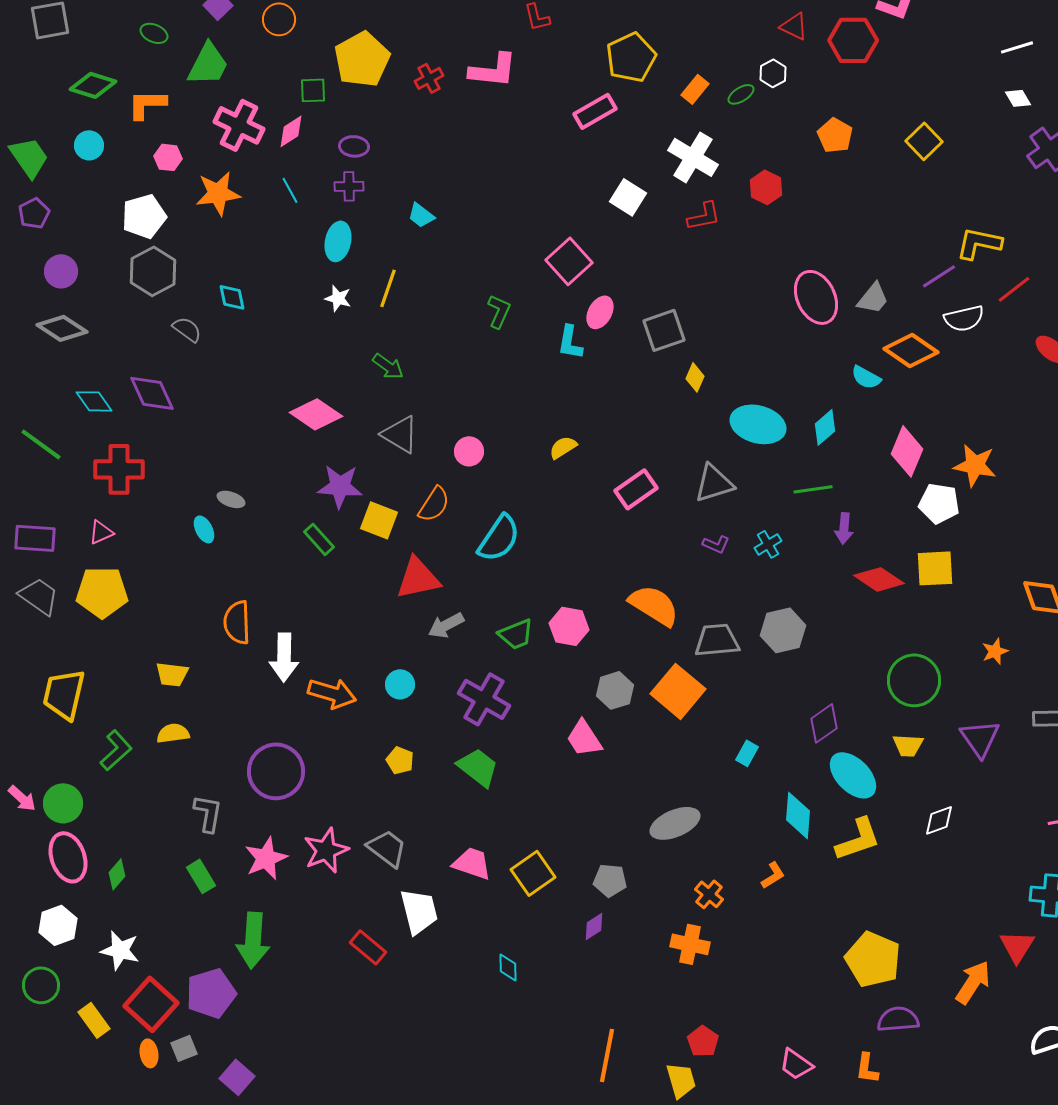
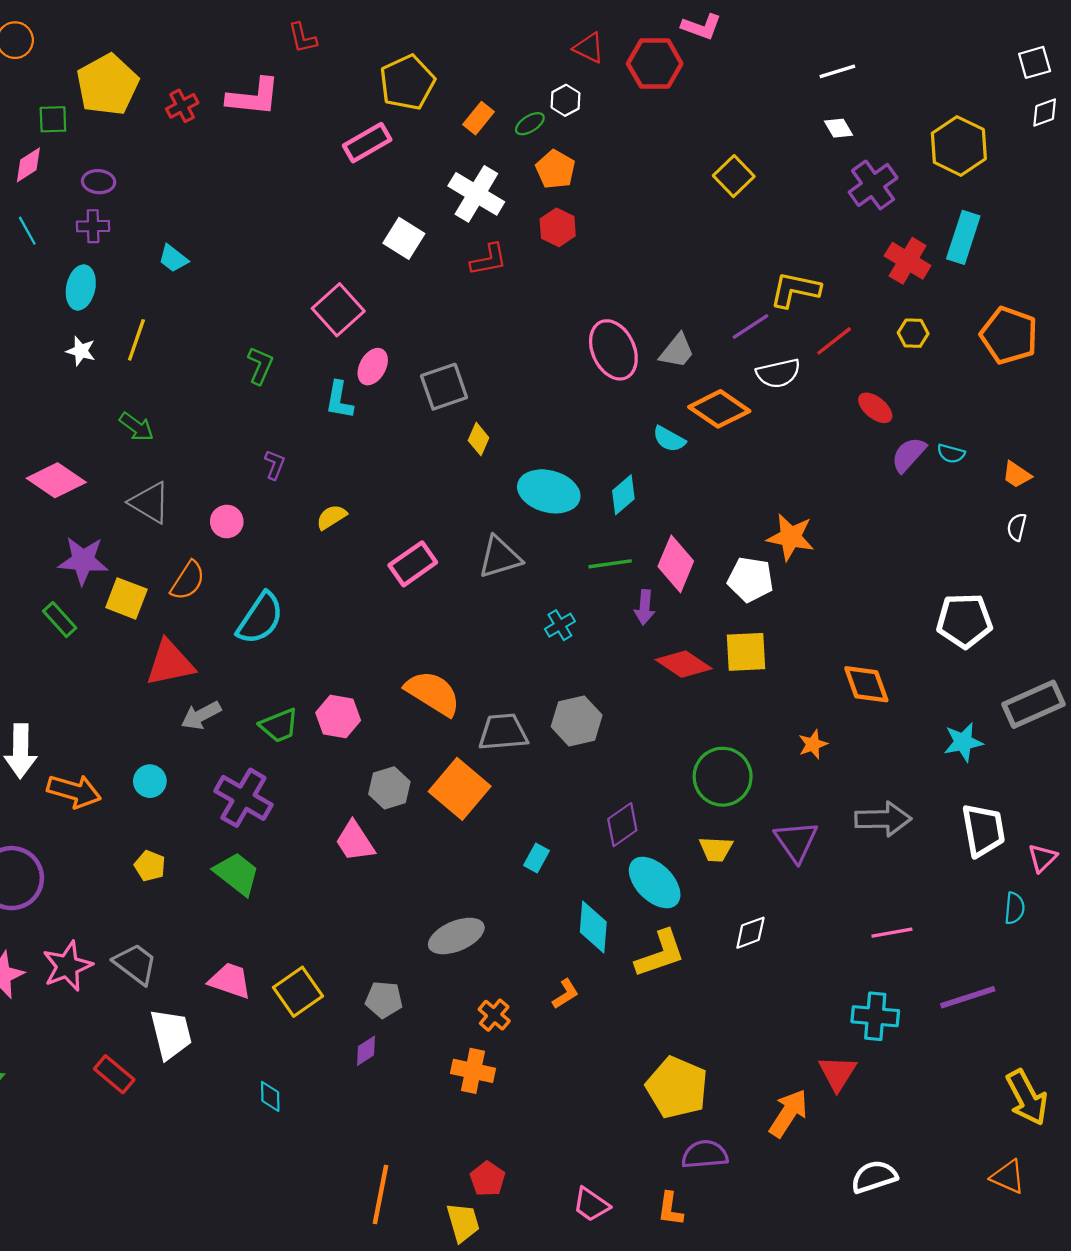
orange pentagon: (835, 135) -> (555, 169), moved
pink diamond: (907, 451) -> (676, 564), moved
purple L-shape: (716, 544) -> (275, 465), moved, turned -92

